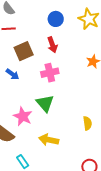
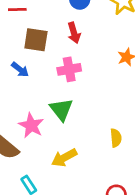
brown square: (24, 51) -> (36, 40), turned 30
yellow arrow: (49, 140) -> (64, 158), turned -42

